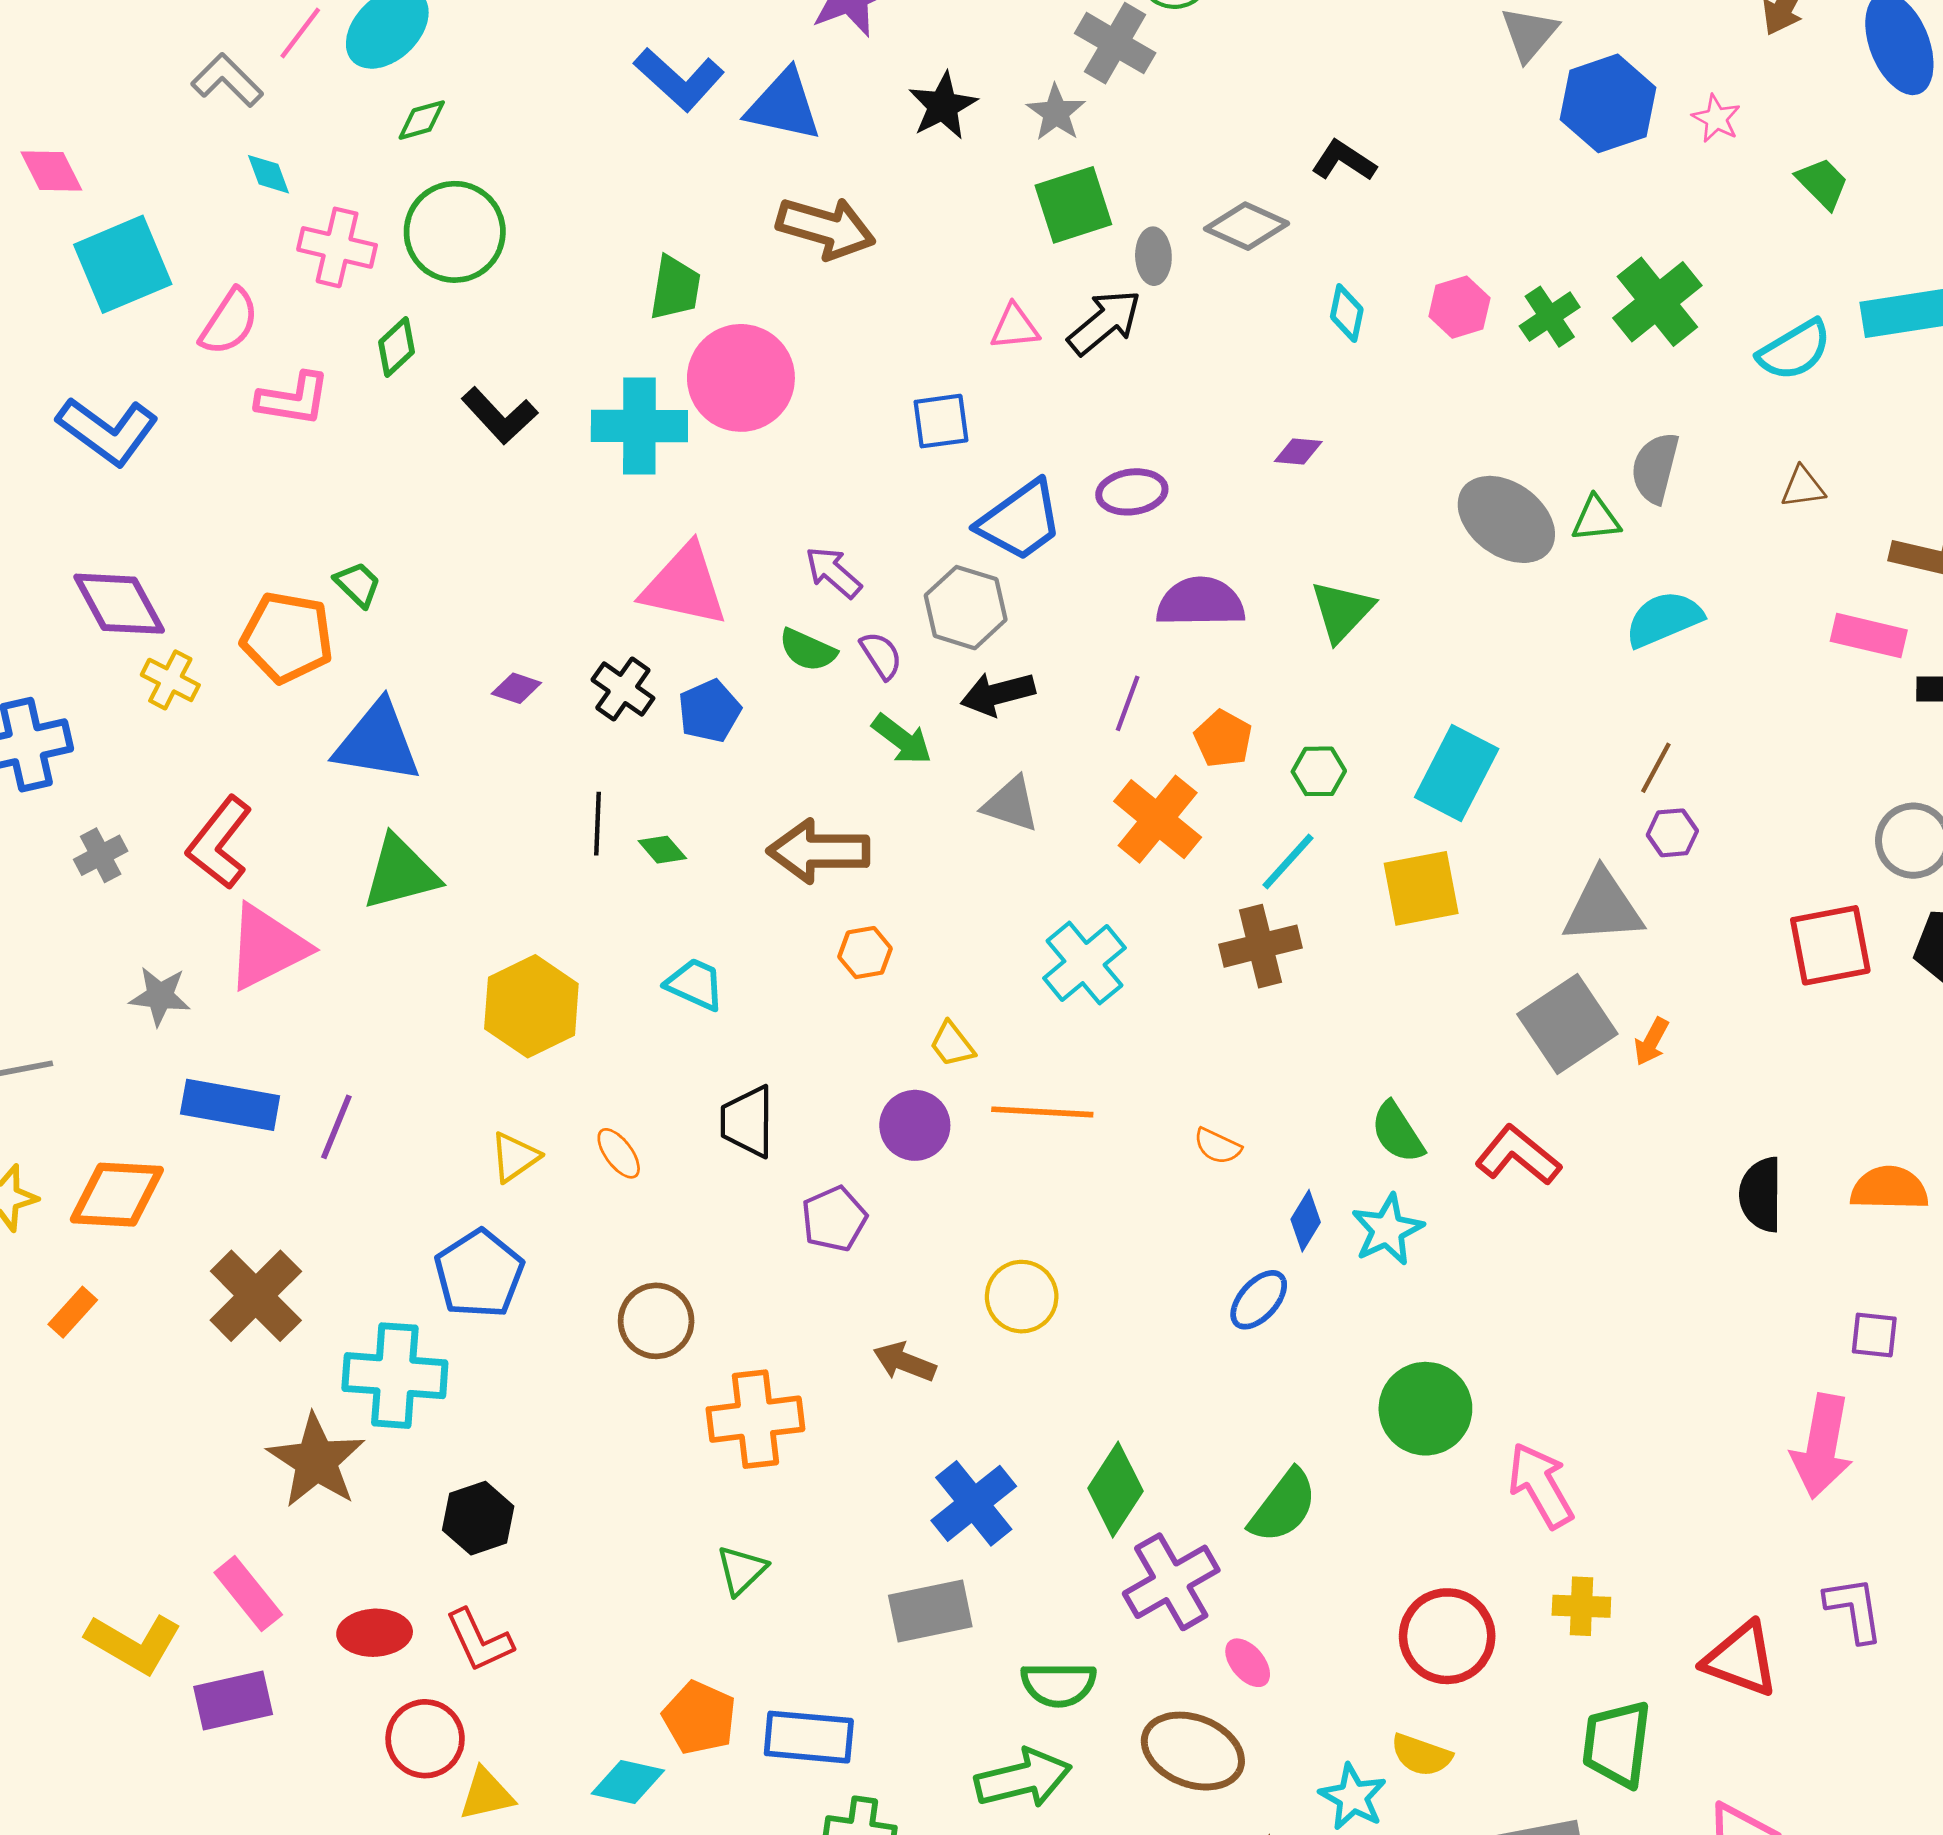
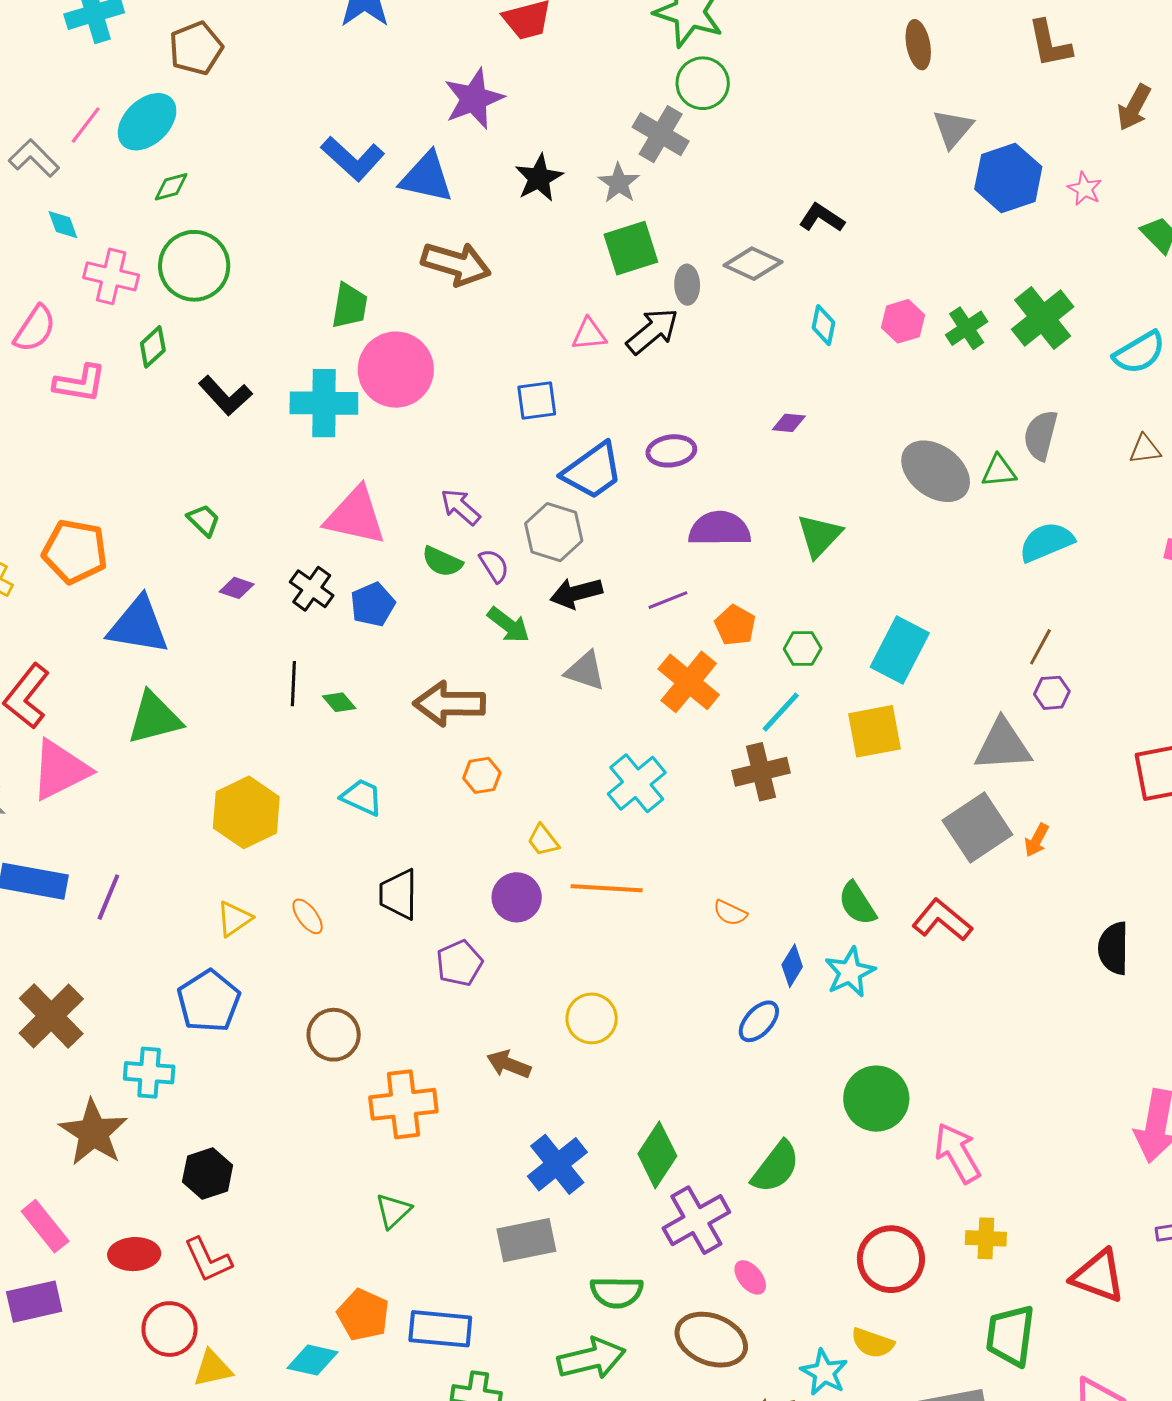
green trapezoid: (358, 584) -> (204, 520), moved
purple line: (1128, 703) -> (668, 600), turned 48
cyan cross: (395, 1376) -> (149, 1073), size x0.7

